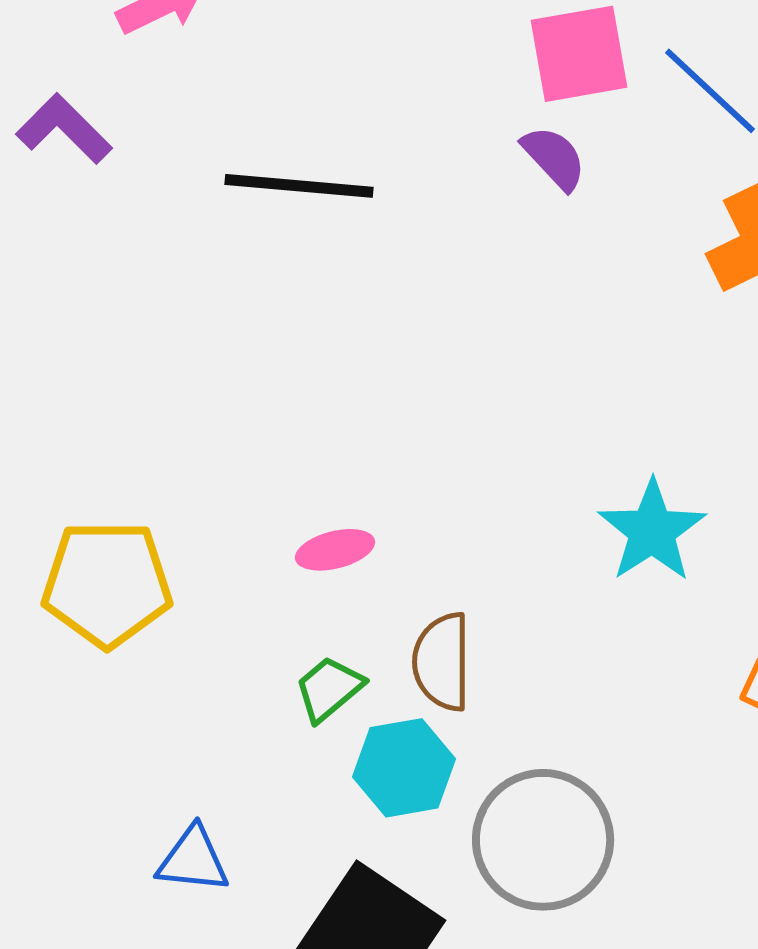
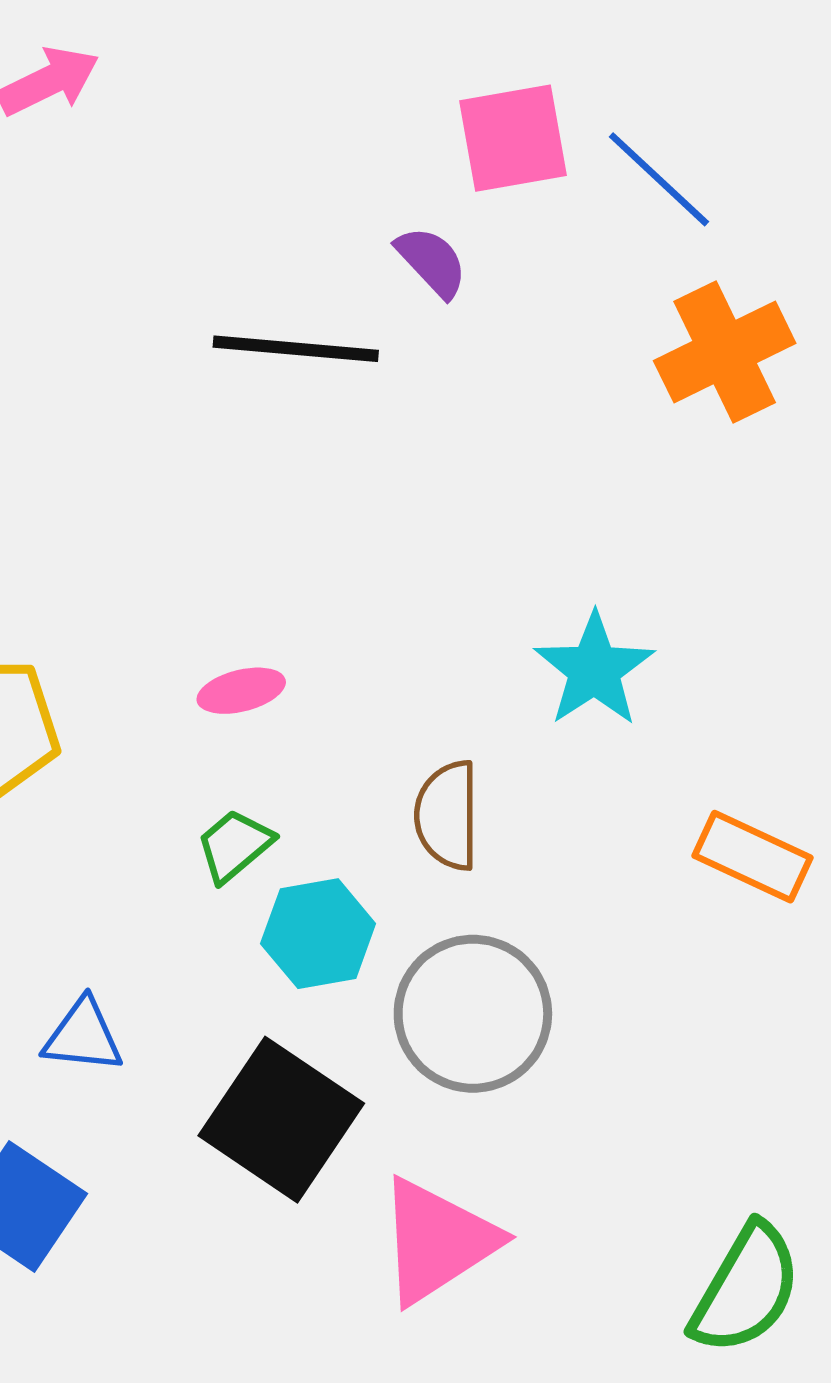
purple semicircle: (554, 158) -> (432, 262), moved
black line: (299, 186) -> (296, 349), moved
brown semicircle: (442, 662) -> (447, 815), moved

